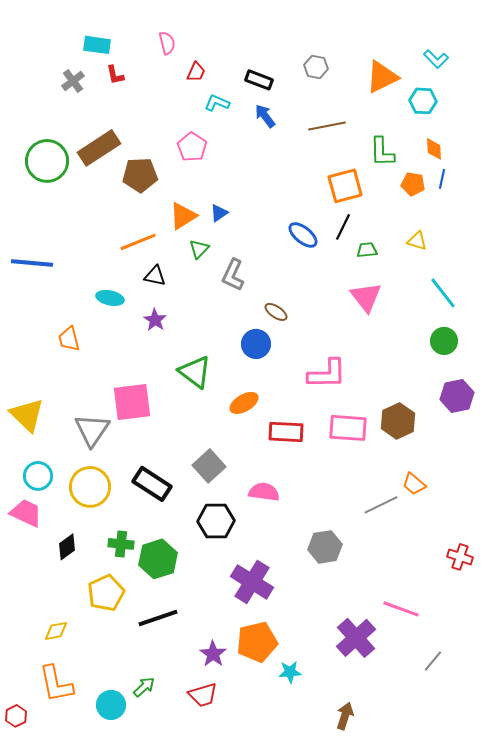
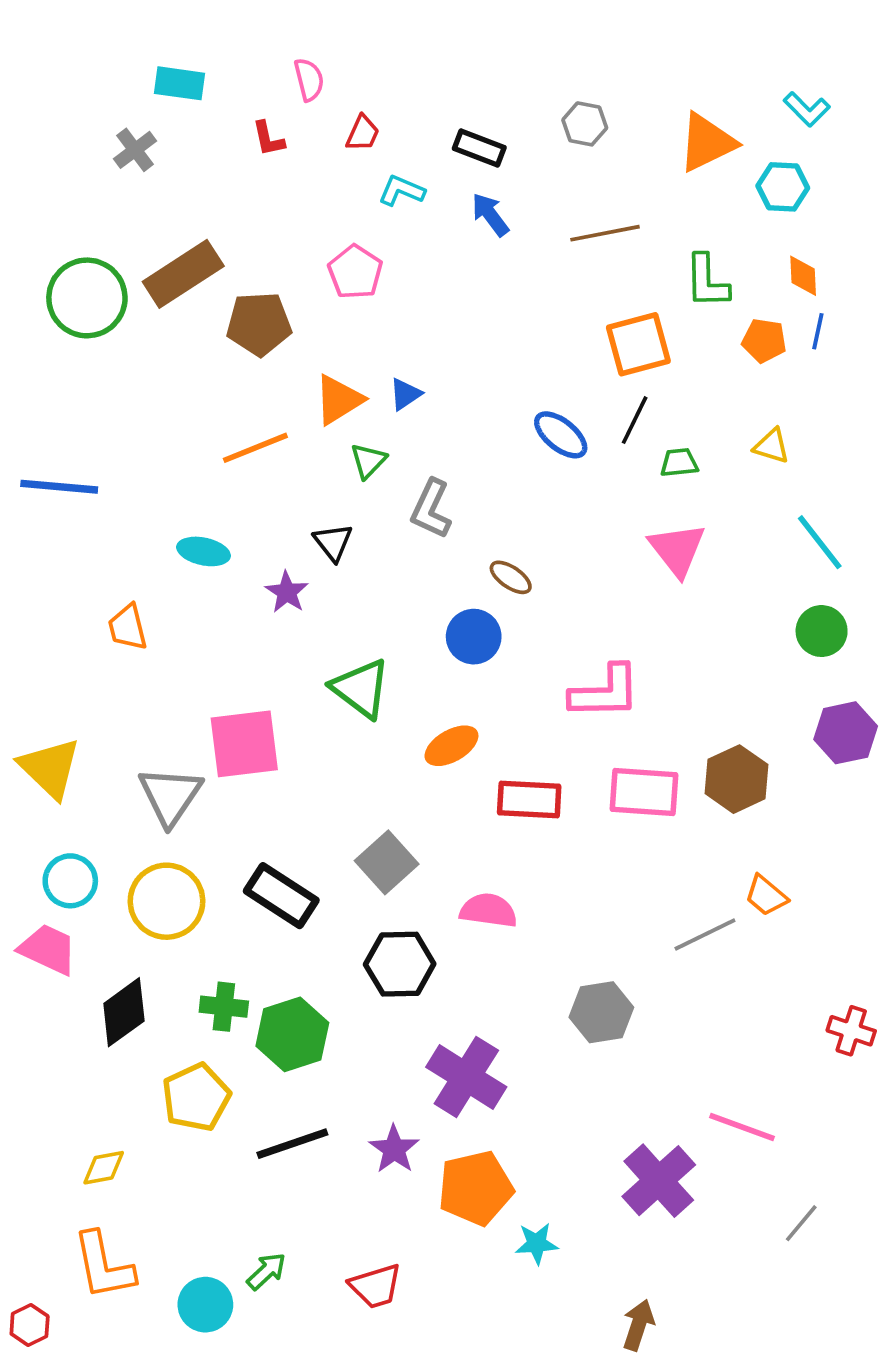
red L-shape: (115, 75) -> (268, 139), moved
black triangle: (155, 276) -> (333, 542), moved, turned 40
black diamond: (67, 547) -> (124, 1012), size x1.4
purple star: (213, 654) -> (394, 1149), moved

